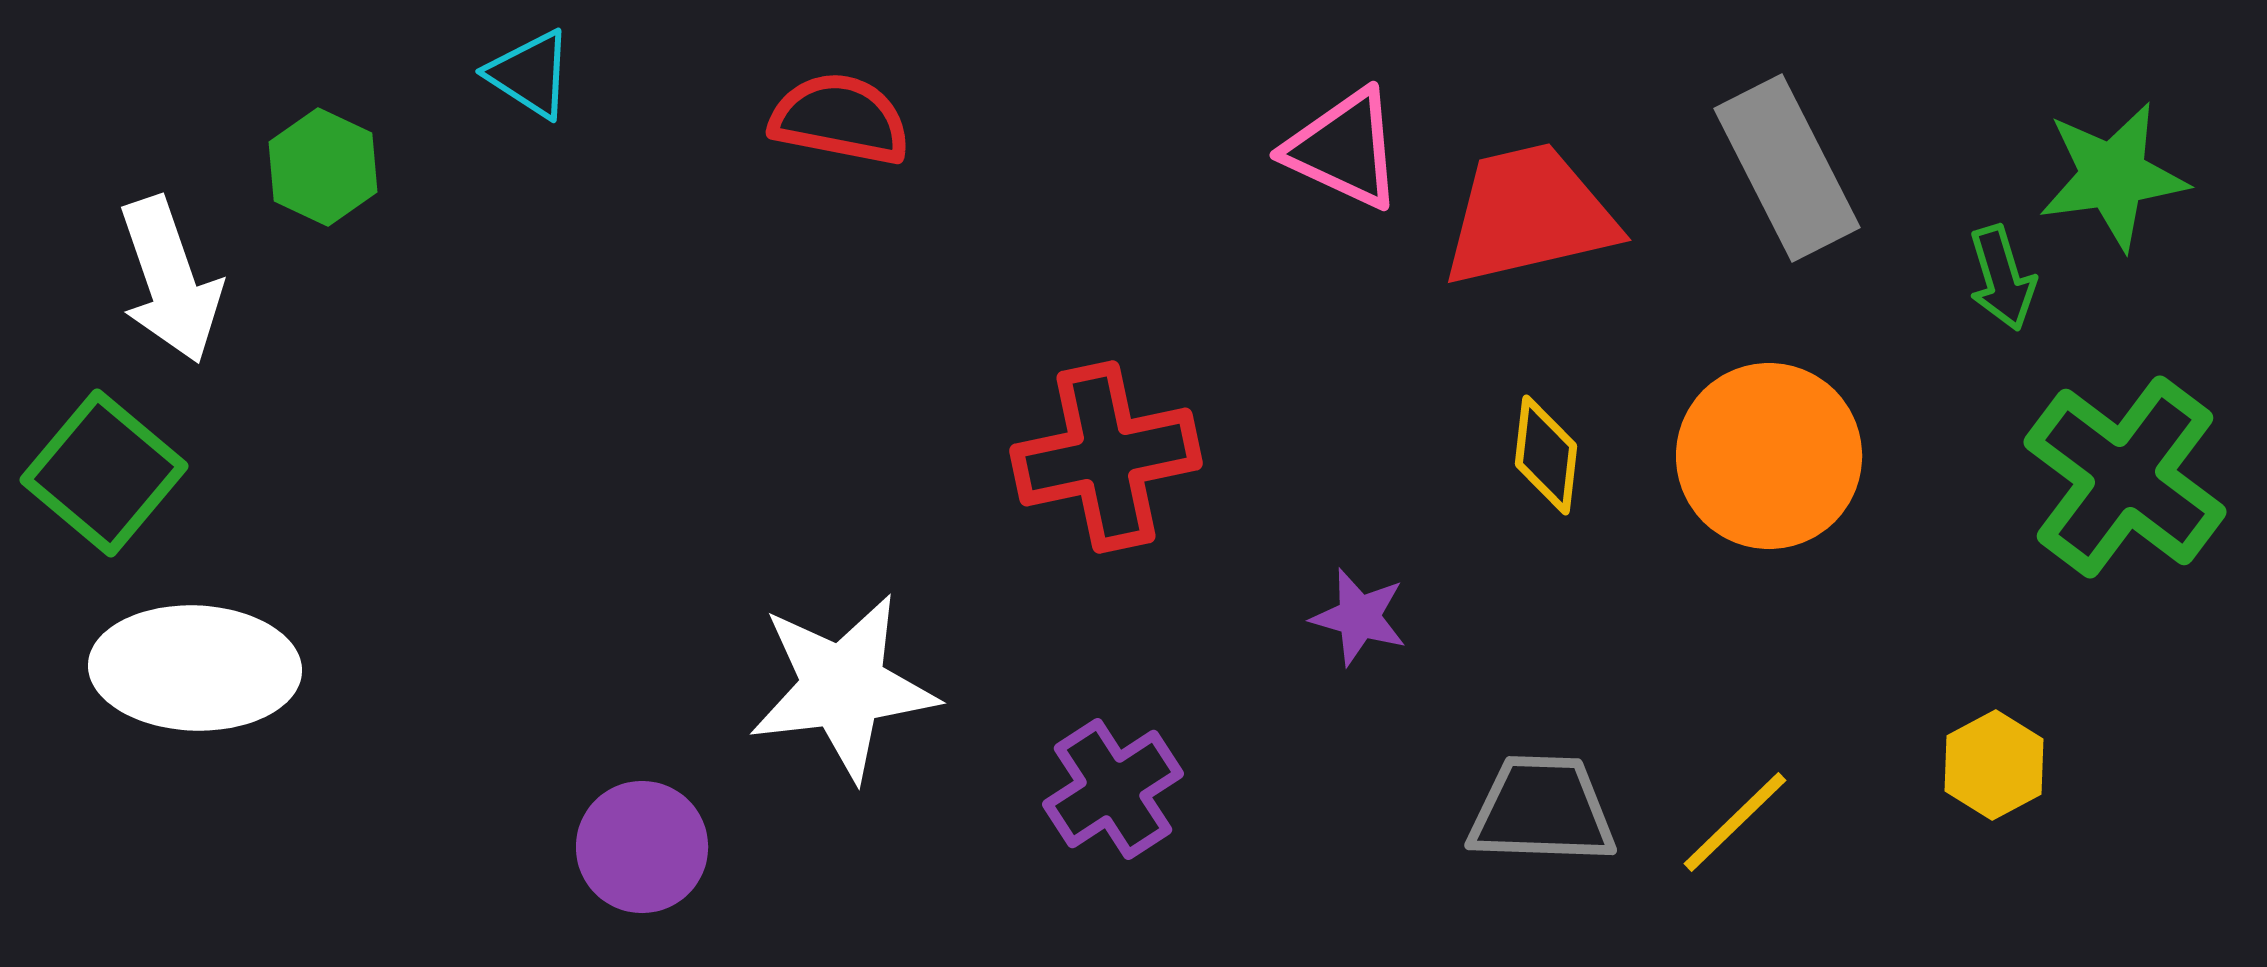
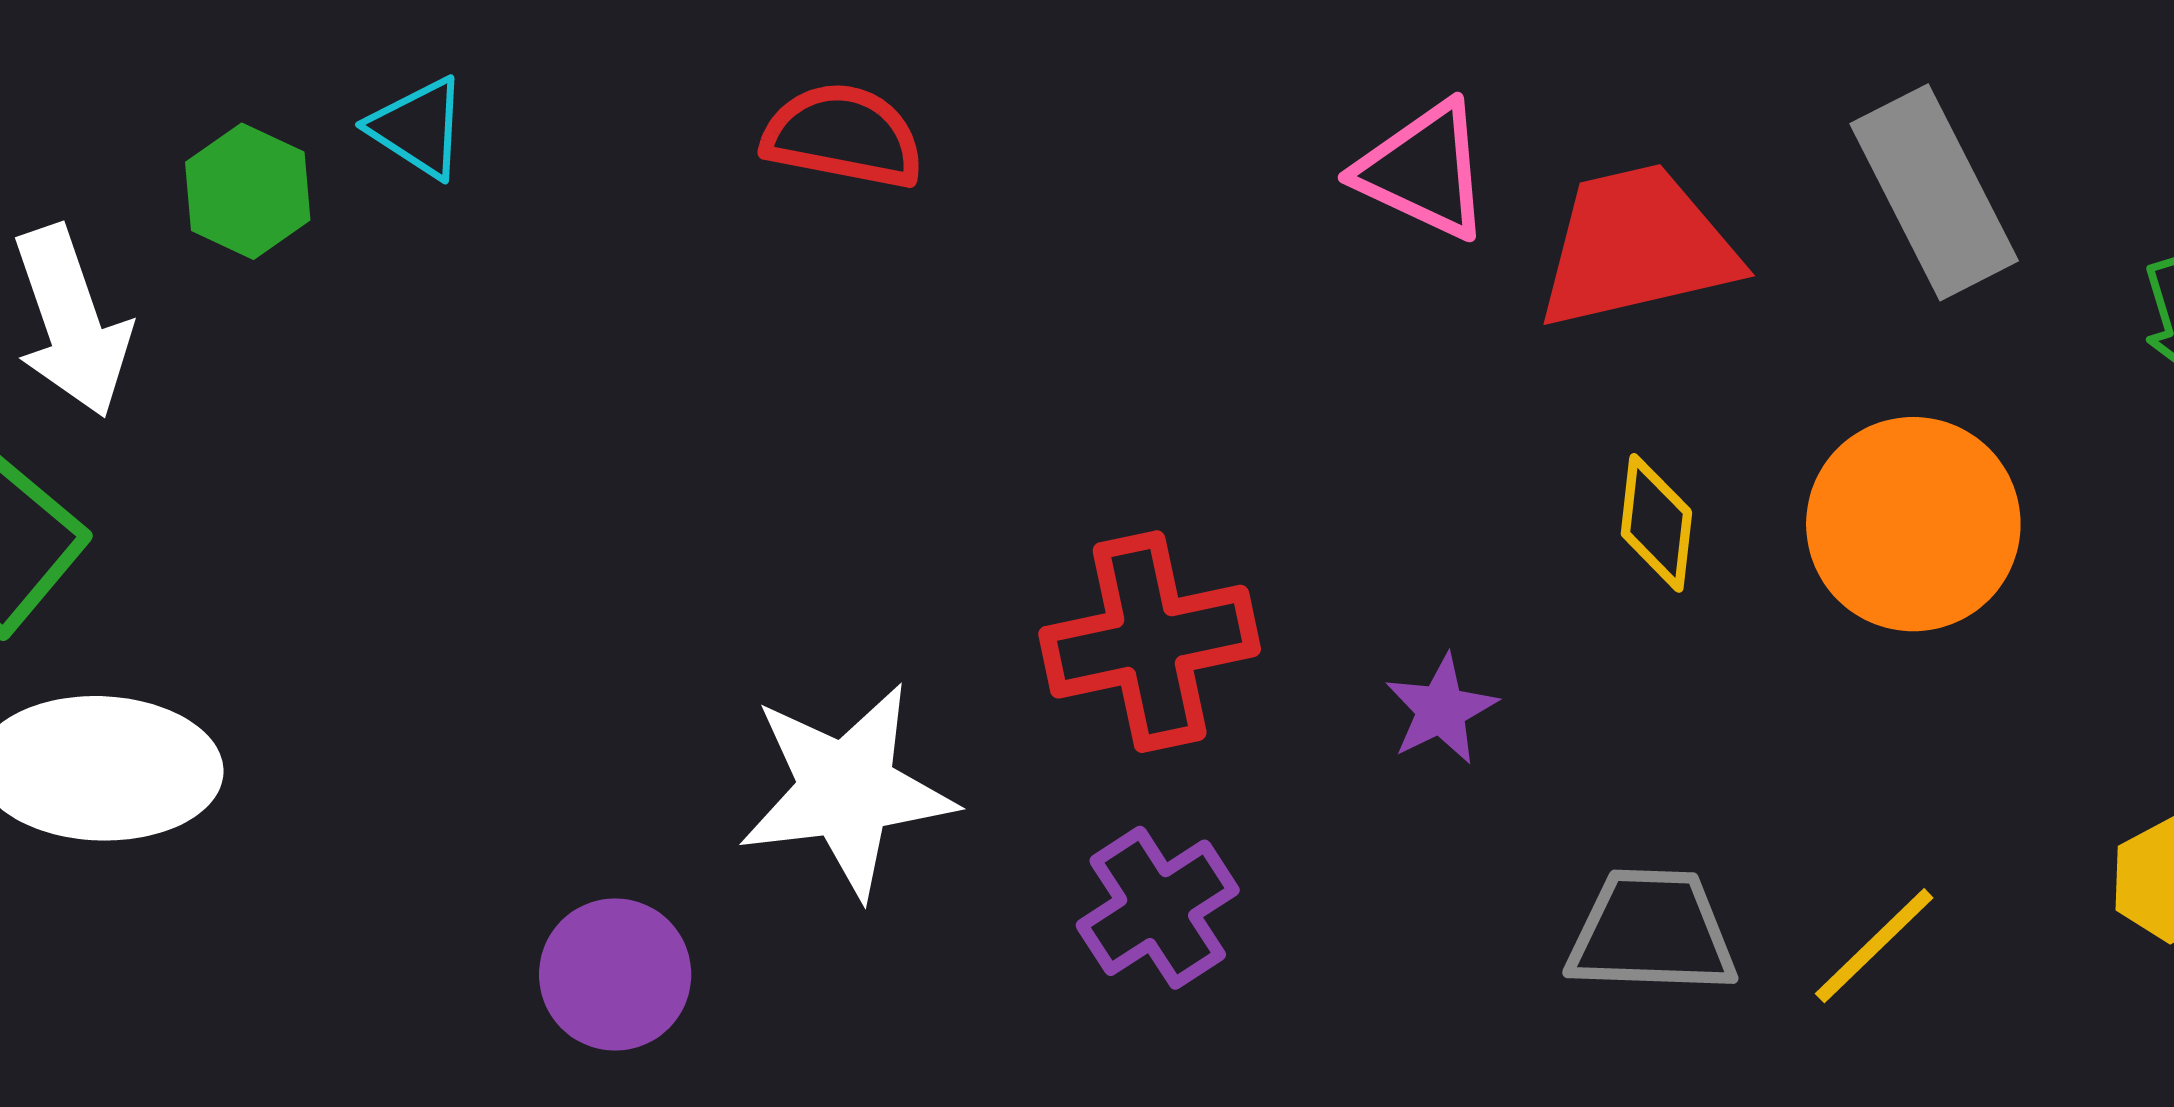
cyan triangle: (530, 74) -> (418, 128), moved
red cross: (1106, 457) -> (1150, 642), moved
purple star: (1359, 617) -> (1441, 710), turned 30

